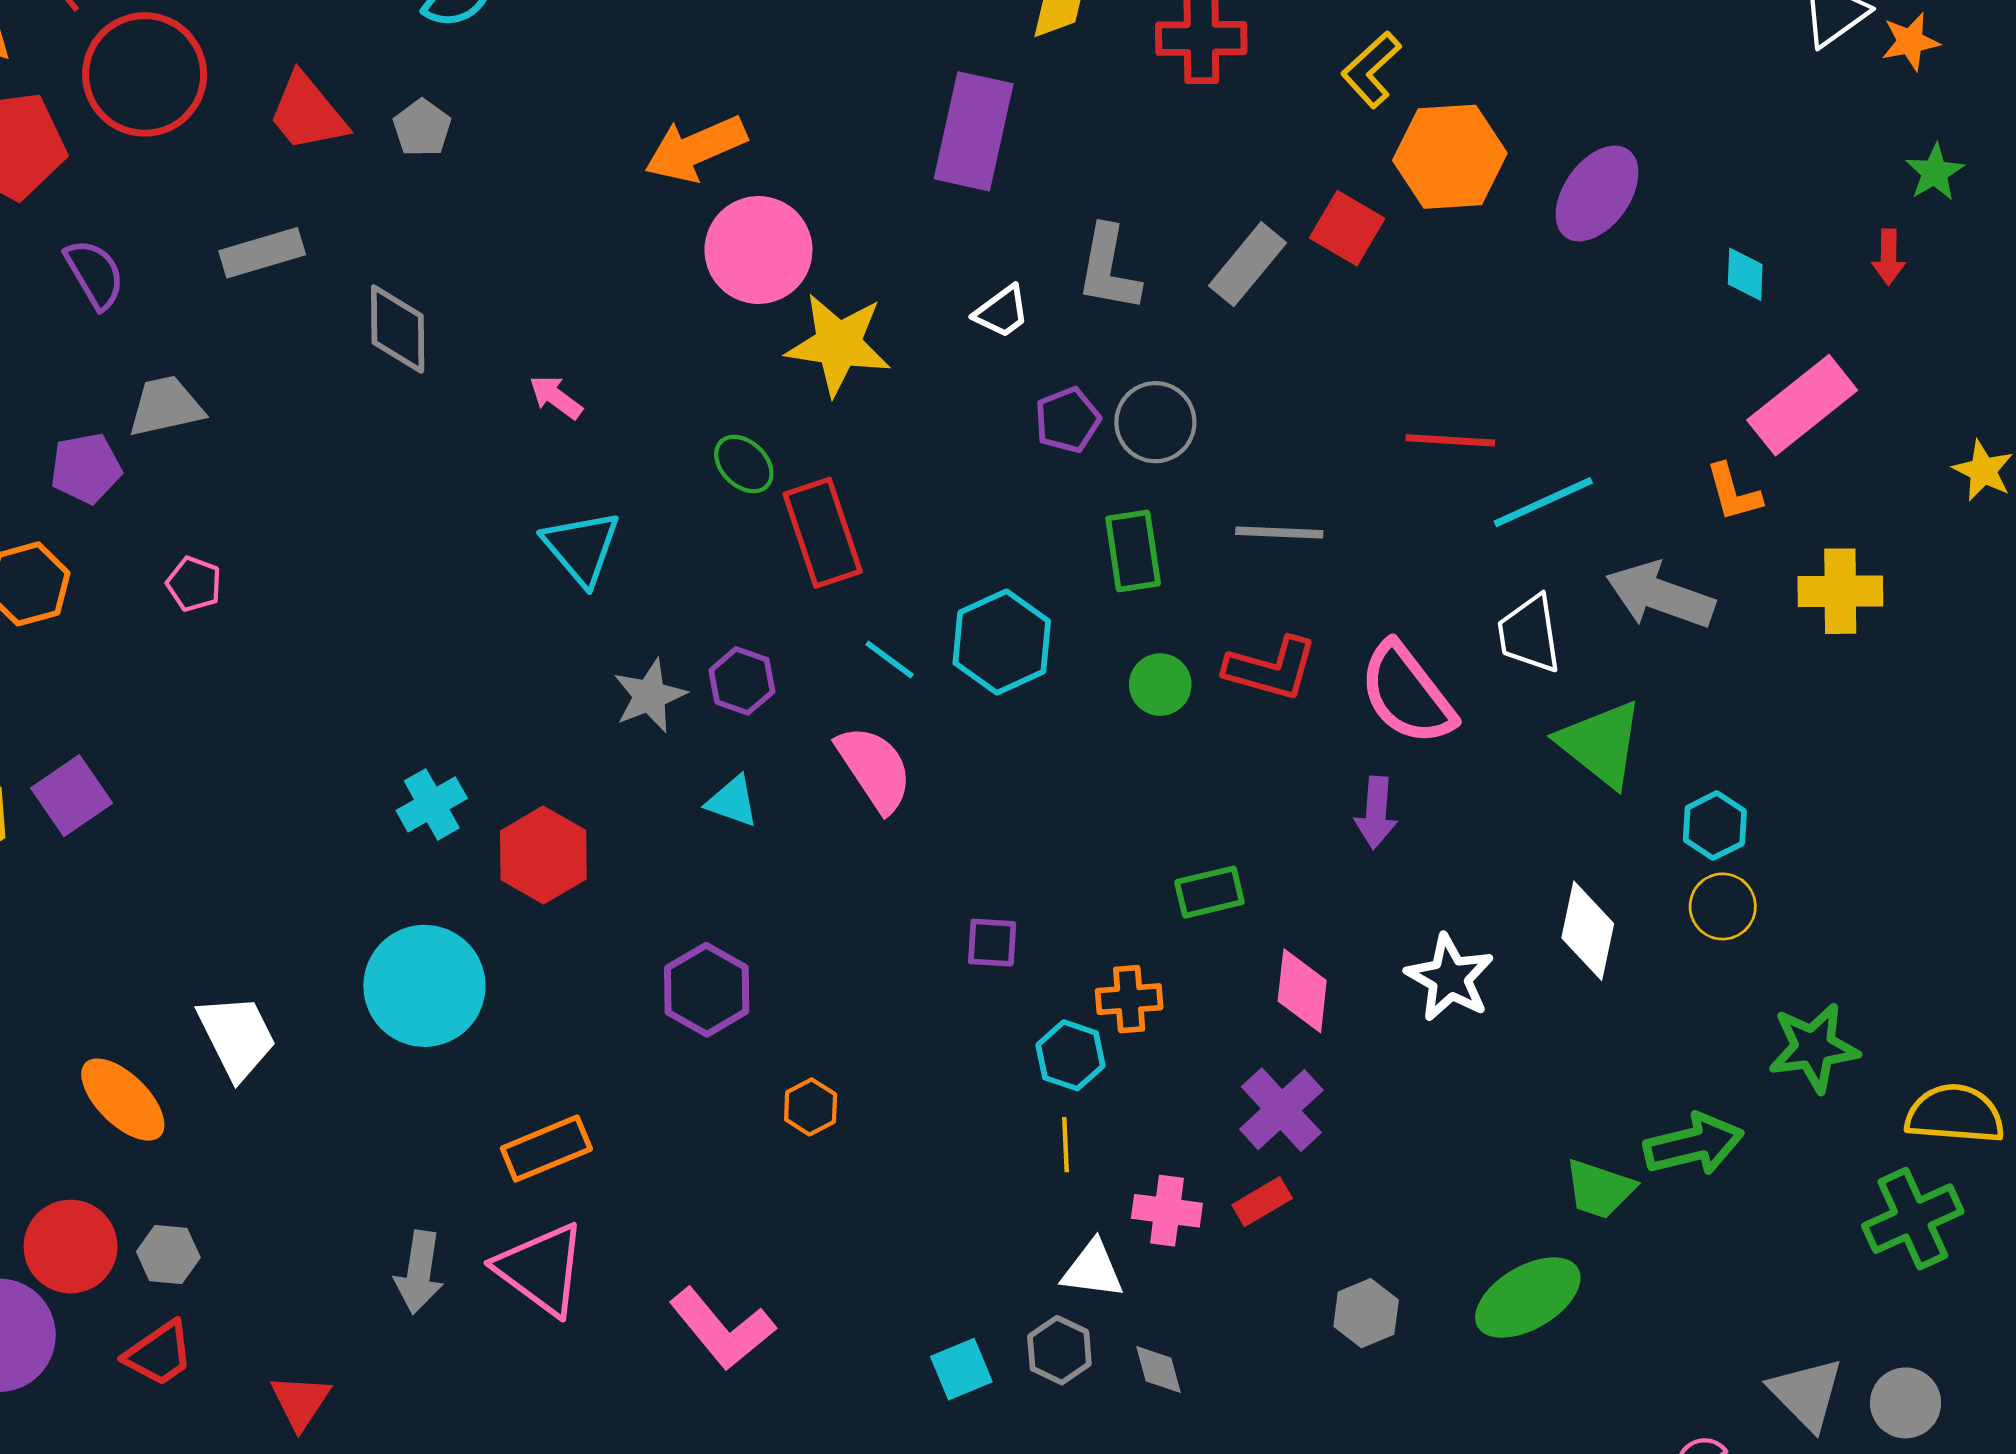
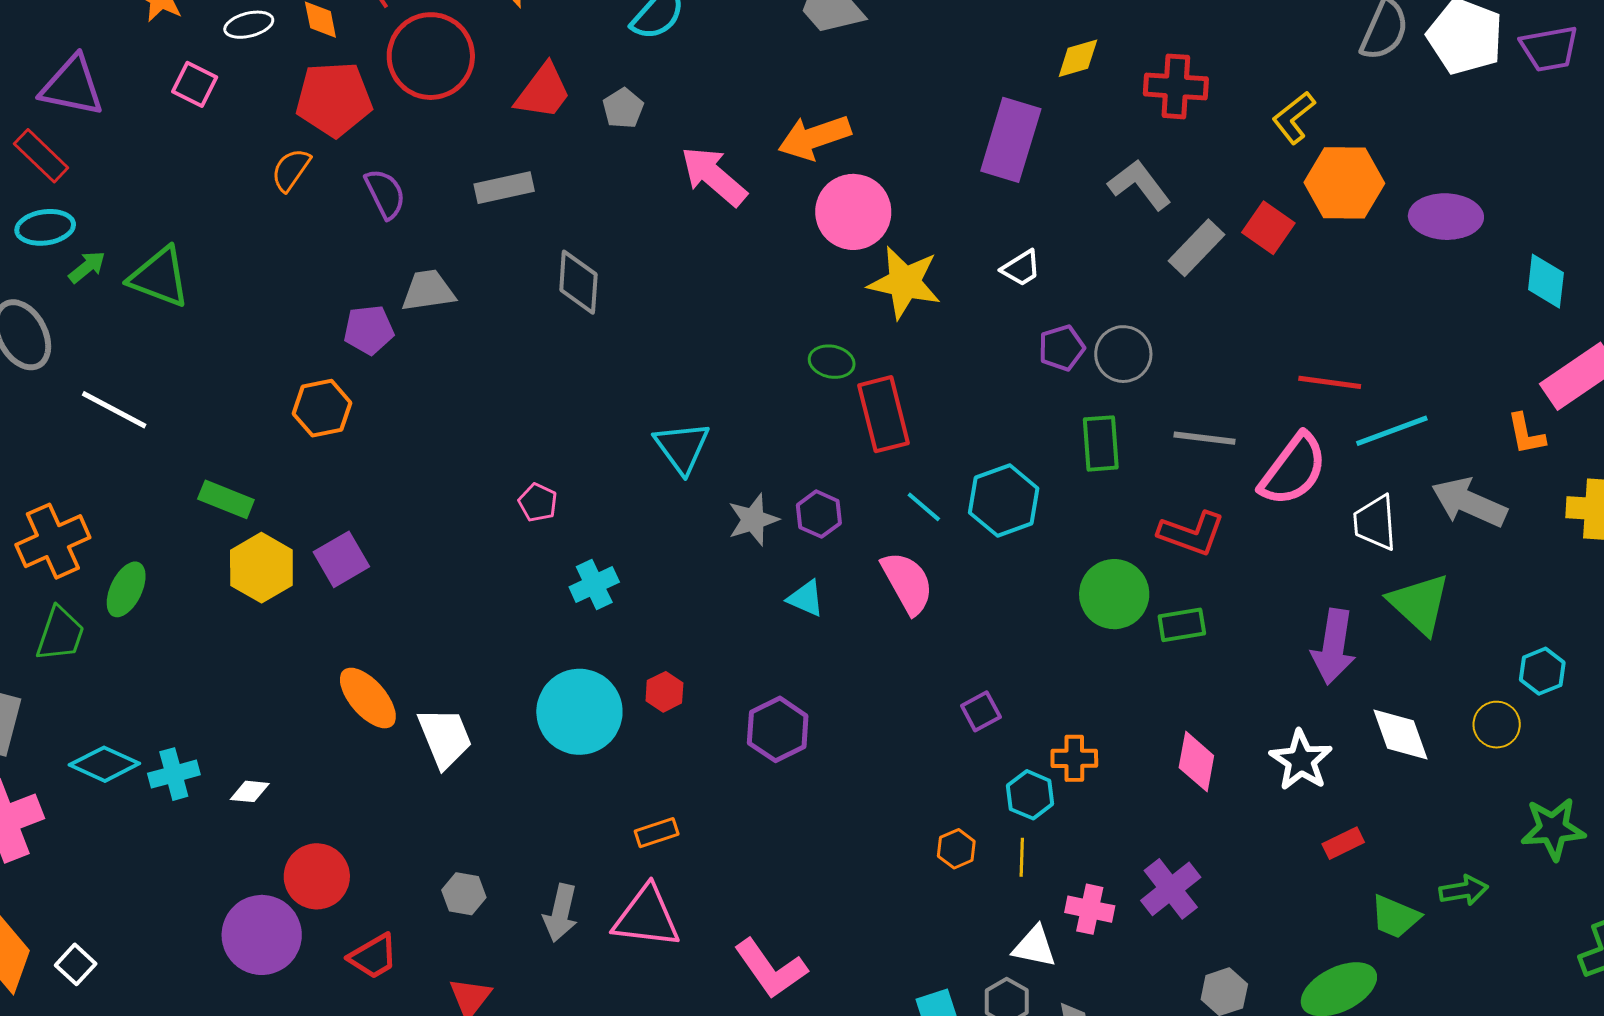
red trapezoid: (307, 113) -> (543, 92), turned -108
purple ellipse: (1597, 193) -> (1446, 217), turned 52
gray L-shape: (1109, 269) -> (1140, 185), moved, turned 128
cyan diamond: (1745, 274) -> (1546, 281), size x1.4
gray diamond: (398, 329) -> (578, 282), moved
pink arrow: (556, 397) -> (714, 176), moved, size x1.8
green ellipse: (744, 464) -> (832, 362), turned -36
cyan triangle: (581, 548) -> (682, 447), moved
pink pentagon: (194, 584) -> (538, 503), moved
green circle: (1160, 685) -> (1114, 594), moved, size x1.6
pink semicircle: (1407, 694) -> (1293, 470), moved, turned -110
purple arrow: (1376, 813) -> (1334, 647), moved, size x1.5
cyan hexagon: (1715, 826) -> (1542, 671), moved
red hexagon: (543, 855) -> (664, 692), moved, size x0.6
green rectangle: (1209, 892) -> (1182, 625), moved
white diamond: (1588, 931) -> (1400, 735), turned -36
purple square: (992, 943) -> (981, 711), turned -36
orange ellipse: (123, 1100) -> (368, 698), moved
orange hexagon: (811, 1107) -> (956, 849), moved
purple cross: (1281, 1110) -> (1171, 889), moved
green arrow: (1694, 1144) -> (1464, 890), size x0.7
orange rectangle: (546, 1149) -> (657, 833), size x0.7
red rectangle: (1262, 1202) -> (1343, 843), moved
gray hexagon: (168, 1254) -> (464, 894), moved
pink triangle: (541, 1269) -> (647, 917), turned -34

